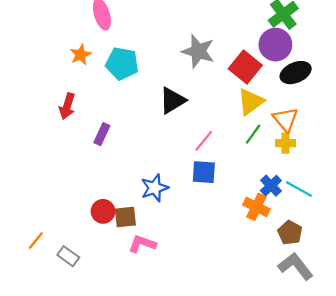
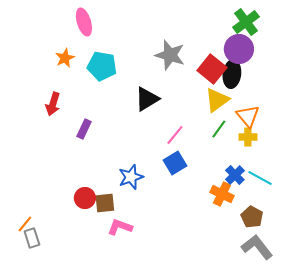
black ellipse: (296, 73) -> (232, 74), moved, turned -60
blue square: (204, 172) -> (175, 163), turned -35
gray rectangle: (68, 256) -> (32, 238), moved, turned 36

